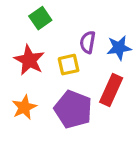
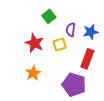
green square: (40, 18) -> (49, 16), moved
purple pentagon: (73, 109) -> (74, 85), moved

